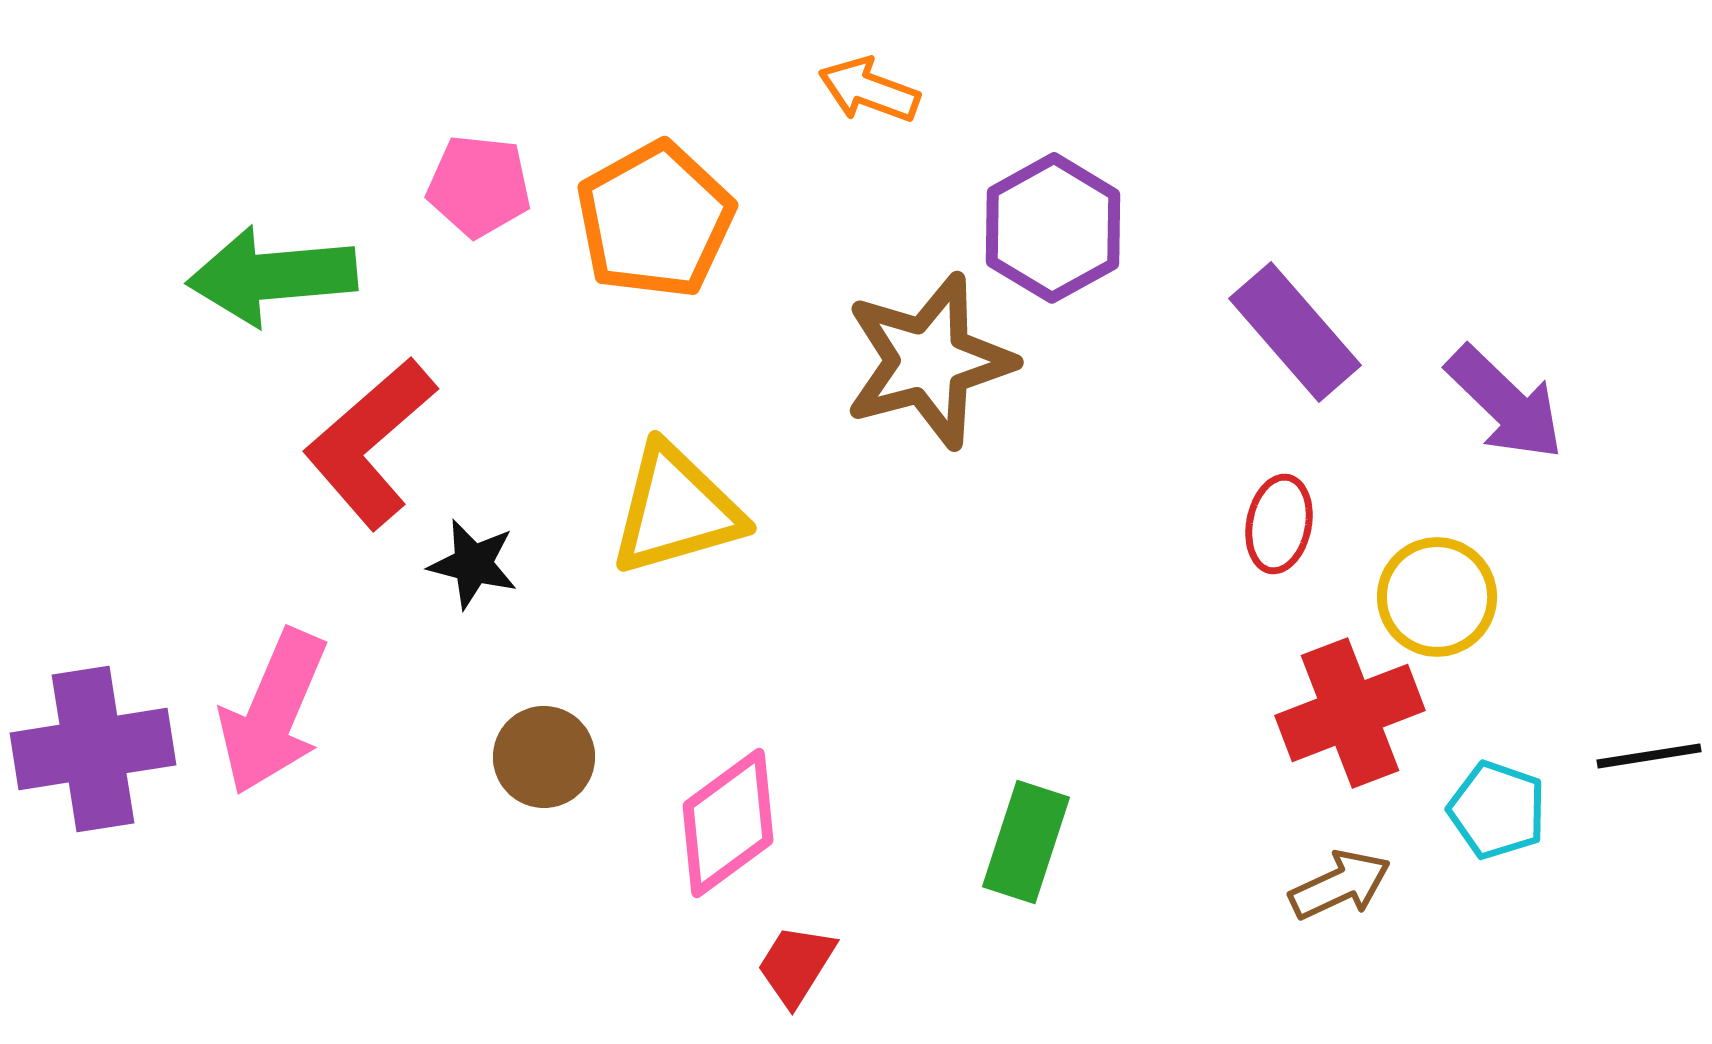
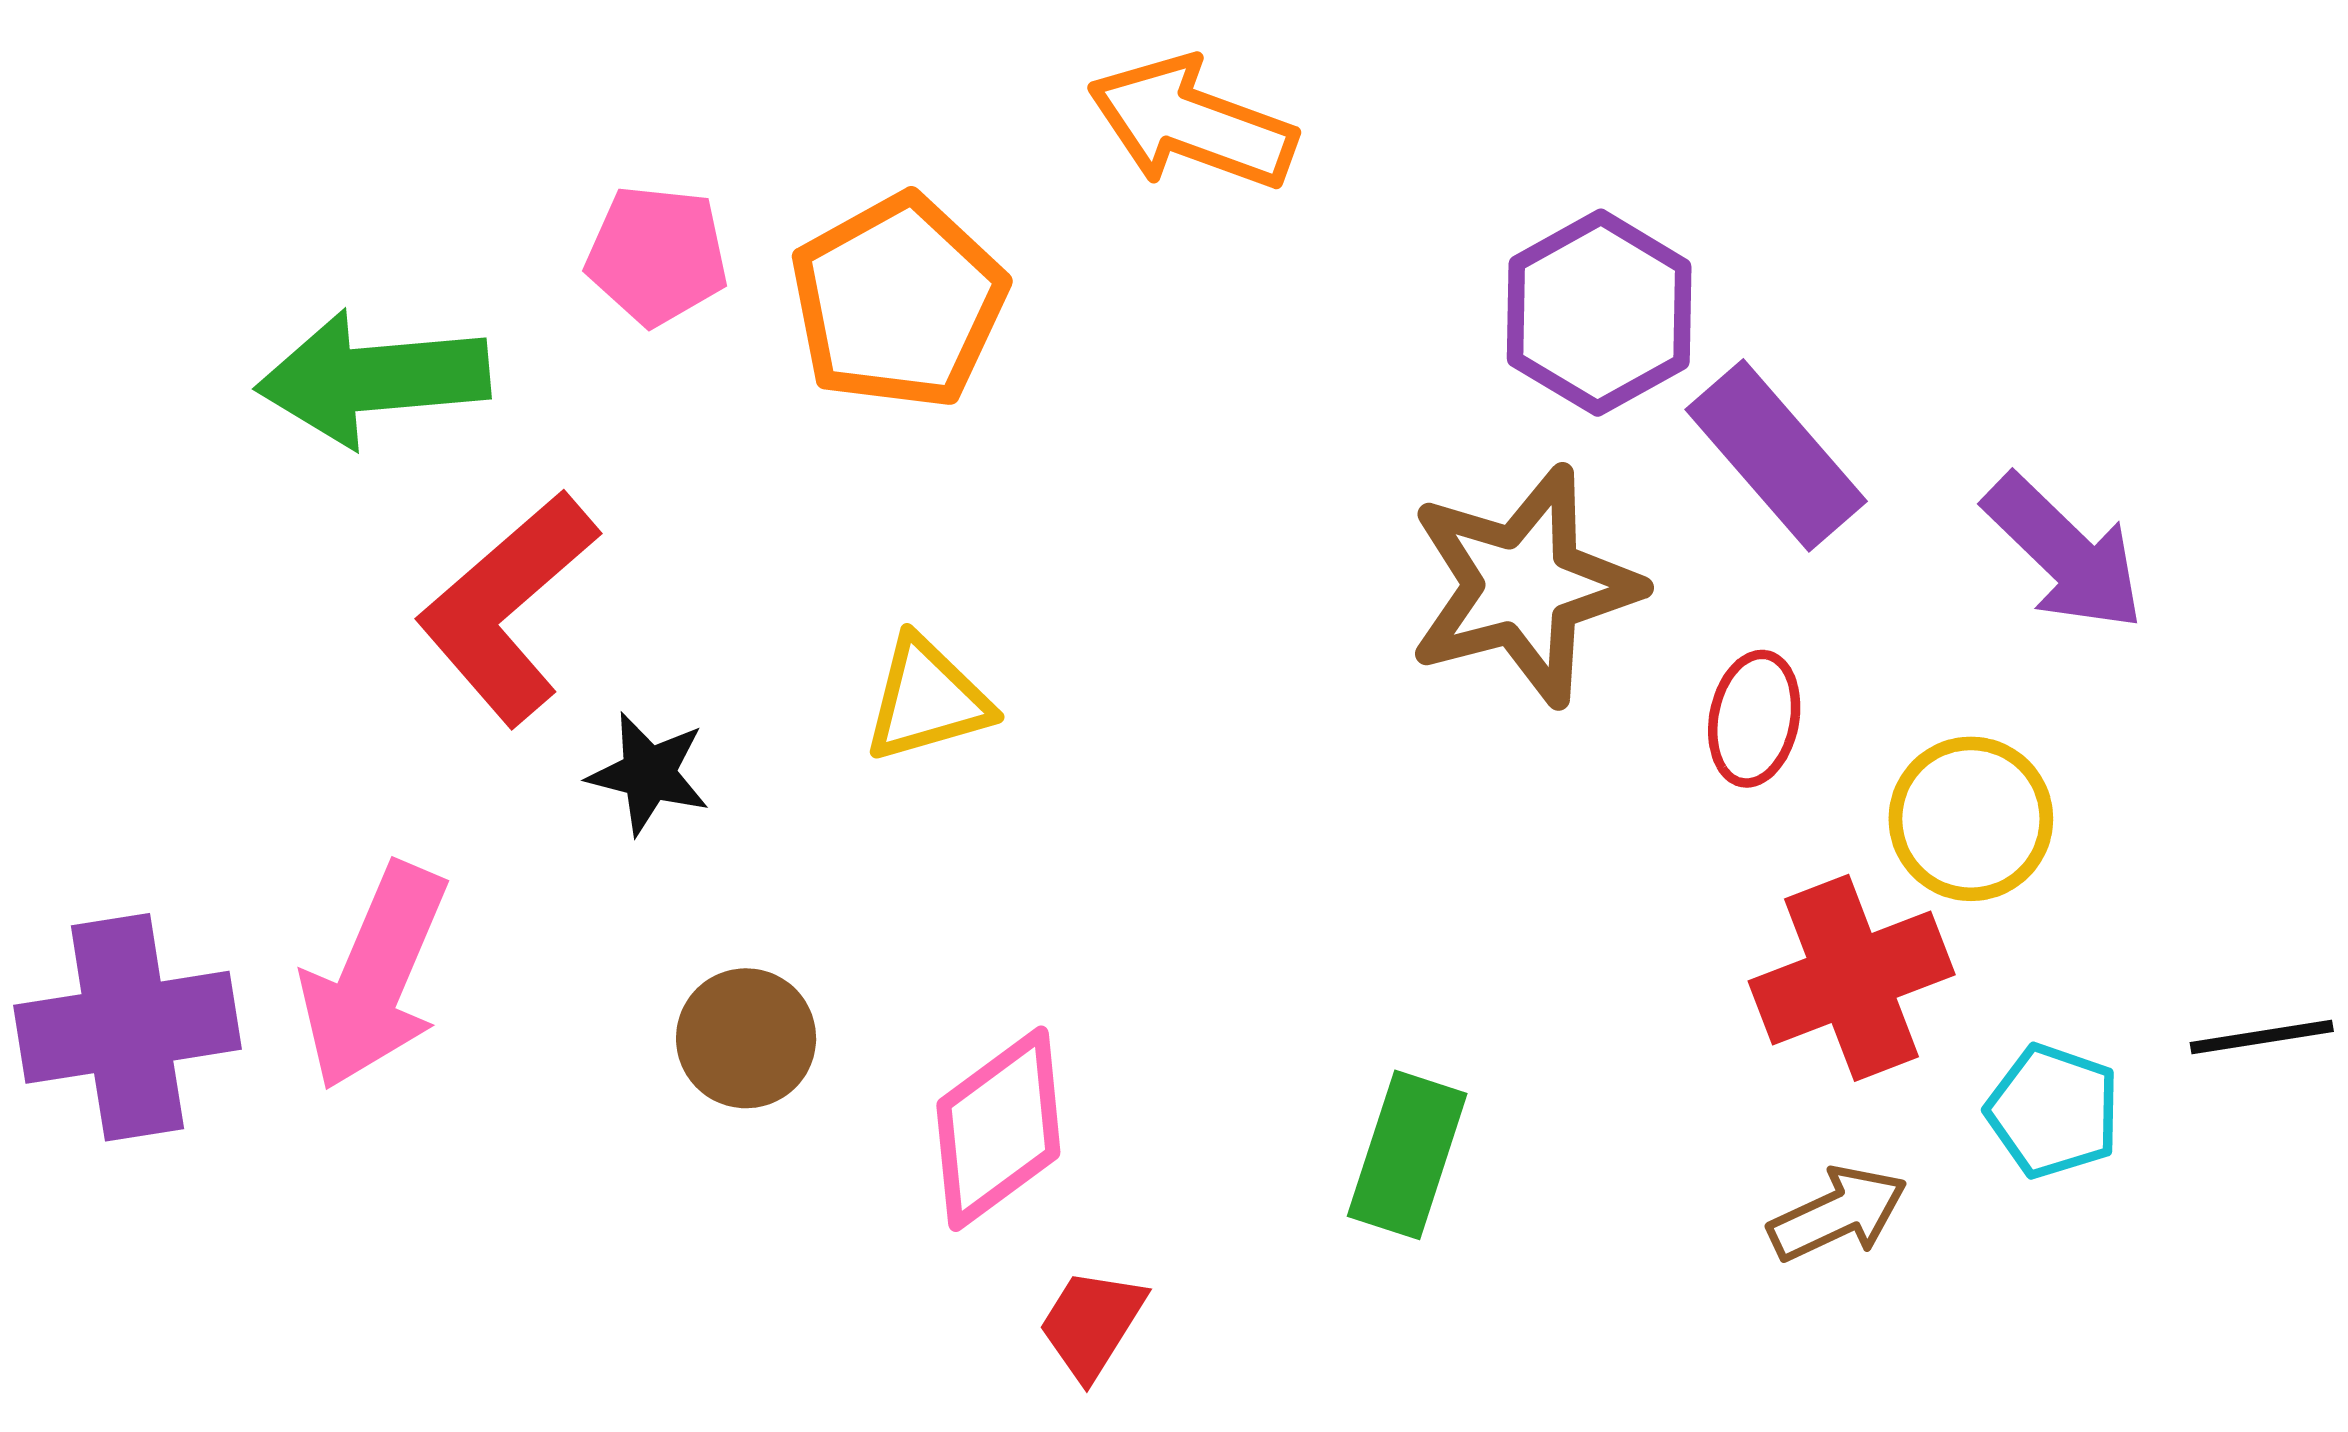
orange arrow: (869, 90) -> (1192, 123), size x1.5
purple hexagon: (1053, 228) -> (1599, 313), moved
brown star: (929, 361) -> (1524, 586), moved
yellow triangle: (676, 510) -> (927, 700), size x0.7

